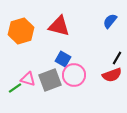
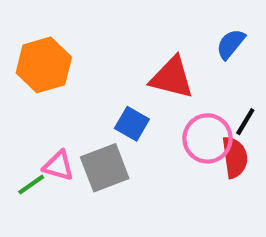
red triangle: (59, 26) -> (172, 78), moved
pink circle: (74, 75) -> (207, 138), moved
red semicircle: (112, 75) -> (235, 157), turned -78

